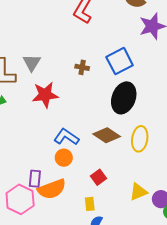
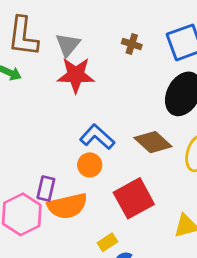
gray triangle: (32, 63) -> (68, 45), moved
red square: (98, 177) -> (134, 198), size x1.8
yellow rectangle: (90, 204) -> (107, 242), moved, turned 56

